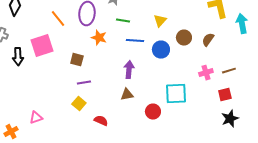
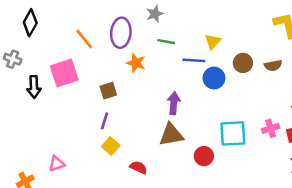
brown semicircle: (208, 40) -> (273, 65), turned -136
blue line: (135, 41) -> (194, 60), moved
brown square: (77, 60) -> (108, 91), turned -32
pink cross: (206, 73) -> (271, 128), moved
purple line: (84, 83) -> (104, 121), moved, turned -64
brown triangle: (127, 95) -> (171, 135), size x1.5

